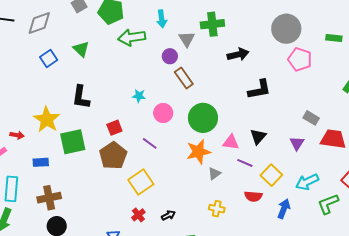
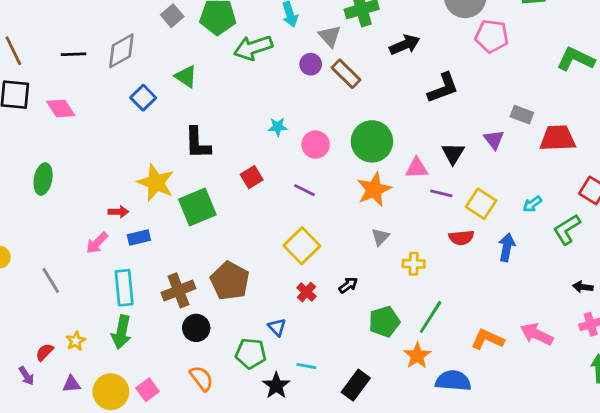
brown rectangle: (184, 78) -> (346, 74), moved
purple triangle: (297, 143) -> (494, 140), moved
brown pentagon: (113, 156) -> (230, 281), moved
blue rectangle: (41, 162) -> (139, 237), moved
gray triangle: (214, 173) -> (380, 237), moved
cyan arrow: (307, 182) -> (532, 204), size x0.6

